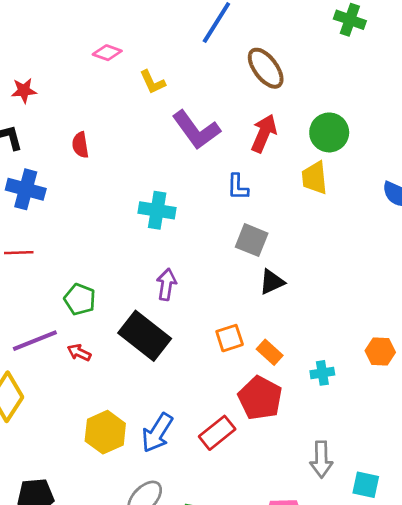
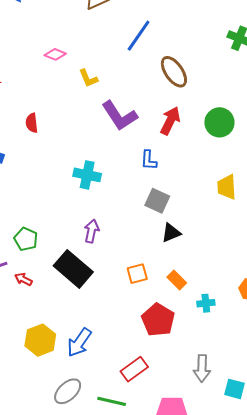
yellow trapezoid: (314, 178) -> (227, 187), moved
orange rectangle: (270, 352) -> (177, 280), moved
red rectangle: (217, 433) -> (134, 369), moved

